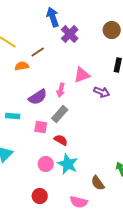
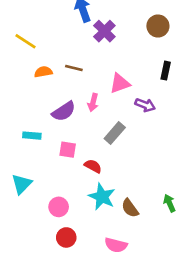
brown line: (38, 52) -> (74, 68), moved, turned 48
gray rectangle: (60, 114) -> (115, 133), moved
pink circle: (46, 164) -> (59, 207), moved
brown semicircle: (98, 183) -> (130, 208), moved

